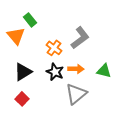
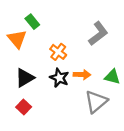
gray L-shape: (80, 38) -> (98, 34), moved
gray triangle: (76, 94) -> (96, 102), moved

